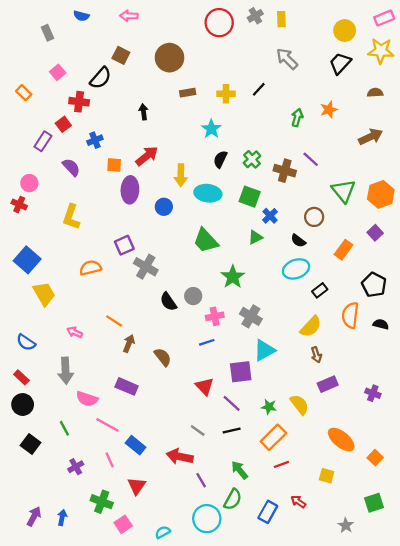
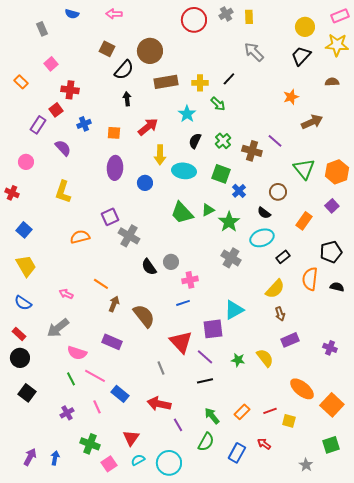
black semicircle: (101, 78) -> (124, 70), moved
brown rectangle: (188, 93) -> (166, 82), size x1.6
green arrow: (297, 118) -> (218, 104), moved, turned 119
brown arrow: (371, 137) -> (312, 122), moved
red arrow: (147, 156) -> (148, 127), moved
orange square: (114, 165) -> (114, 133), moved
red cross: (19, 205) -> (12, 193), moved
green triangle: (255, 237) -> (208, 210), moved
blue square: (27, 260) -> (24, 230), size x0.7
green star: (233, 277) -> (229, 222), moved
black pentagon: (374, 285) -> (331, 252), turned 30
yellow trapezoid: (44, 294) -> (26, 266), moved
gray cross: (251, 316) -> (231, 258), moved
brown semicircle: (163, 357) -> (144, 316), size x1.4
gray arrow: (66, 371) -> (58, 328), turned 55
red triangle: (205, 386) -> (181, 342), size x1.4
green line: (64, 428) -> (71, 379), moved
gray line: (198, 430) -> (161, 368), moved, turned 32
orange rectangle: (273, 437) -> (242, 412), moved, size x0.7
orange square: (375, 458) -> (332, 405), size x1.6
red line: (281, 464) -> (270, 411), moved
red triangle: (137, 486) -> (131, 438), moved
cyan circle: (207, 519) -> (169, 463), moved
cyan semicircle: (163, 532) -> (138, 460), moved

